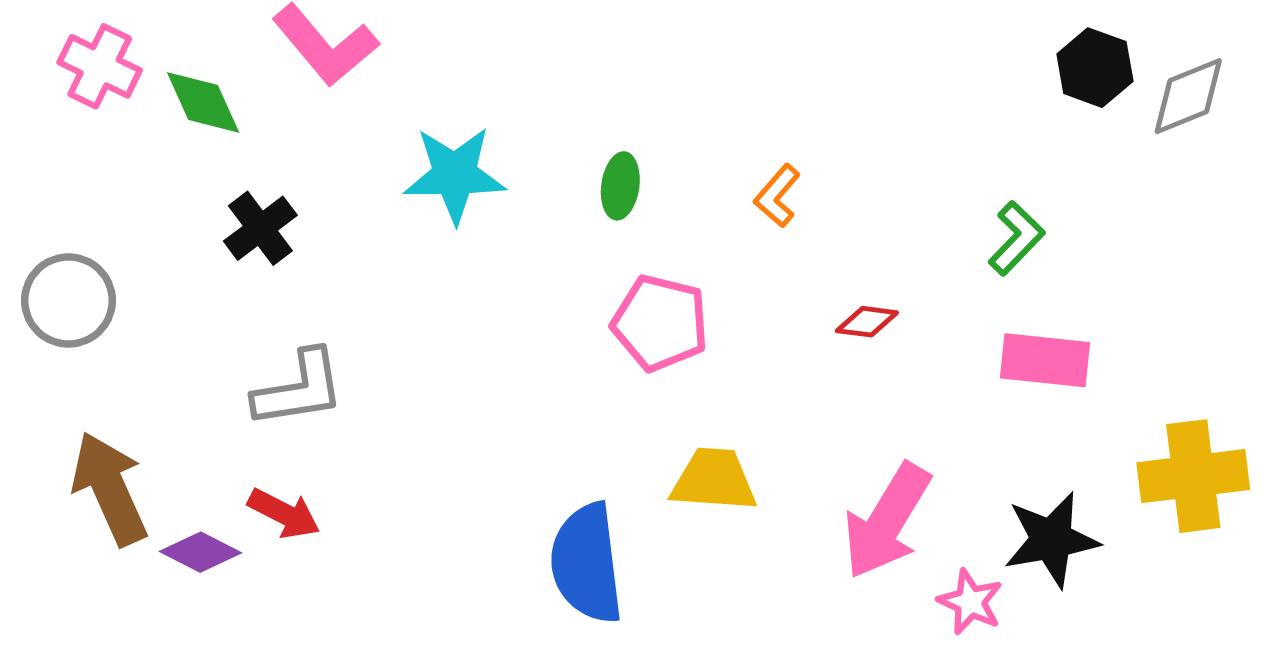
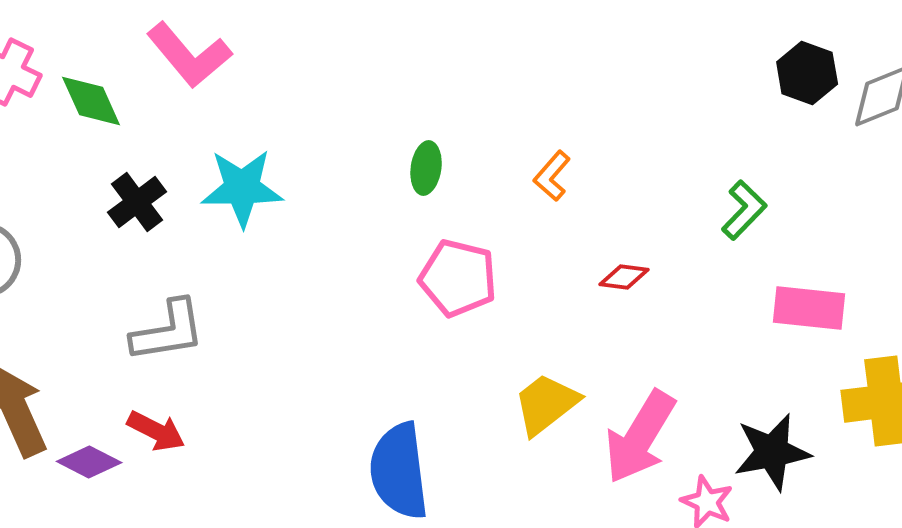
cyan star: (455, 175) -> (242, 188), moved
pink rectangle: (1045, 360) -> (809, 308), moved
yellow trapezoid: (714, 480) -> (546, 404), moved, turned -42

